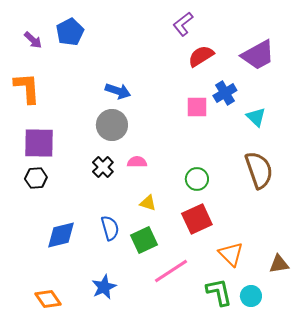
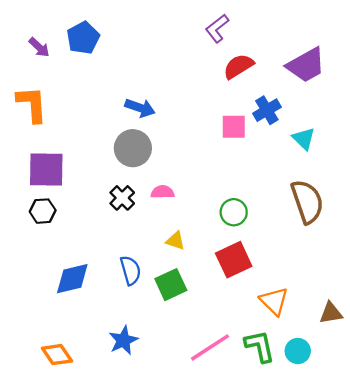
pink line: (171, 271) -> (210, 347), moved

